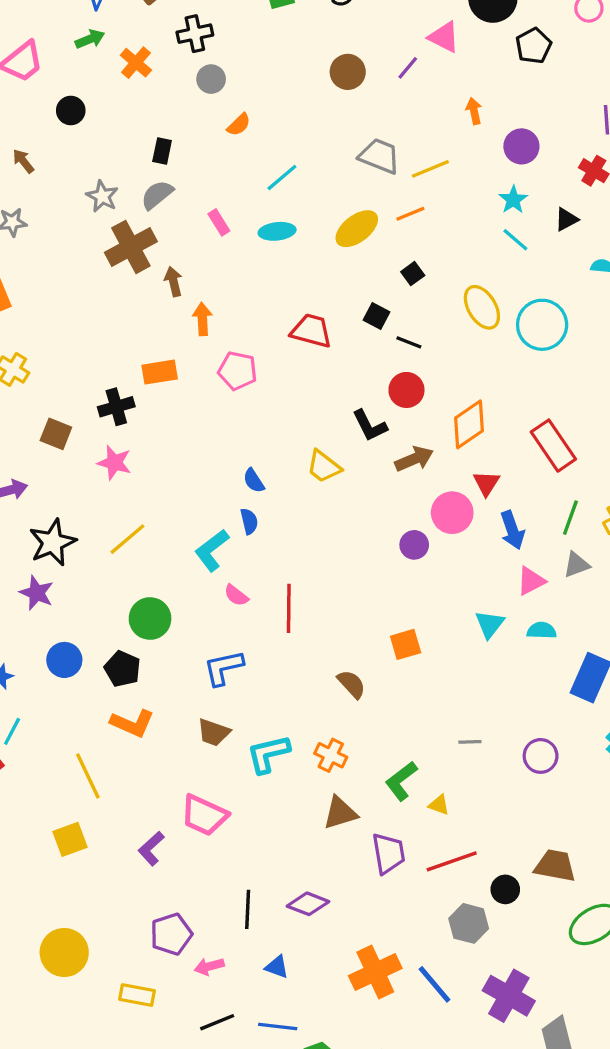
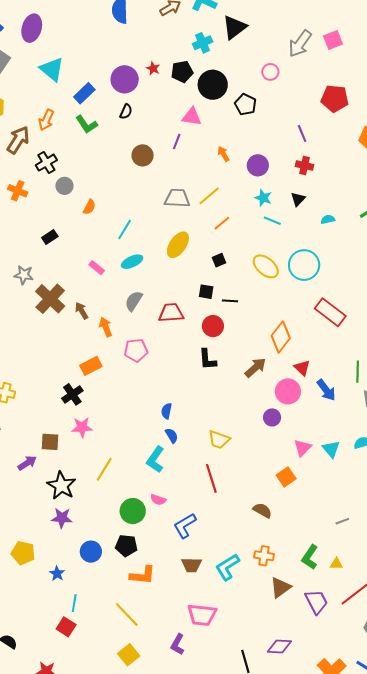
black rectangle: (162, 151) -> (50, 237), turned 63
gray semicircle: (157, 195) -> (134, 301), moved
orange line: (410, 214) -> (222, 223), moved
black square: (413, 274) -> (219, 260), turned 32
red circle: (406, 390) -> (213, 326), moved
black L-shape: (370, 426) -> (207, 359), moved, turned 40
brown square: (56, 434) -> (50, 442), moved
red rectangle: (553, 446) -> (330, 312), moved
yellow trapezoid: (324, 467) -> (219, 440), moved
blue semicircle: (254, 481) -> (166, 411), turned 63
pink triangle: (531, 581) -> (303, 448), moved
pink semicircle: (236, 595) -> (158, 500), moved

